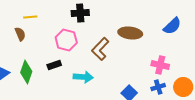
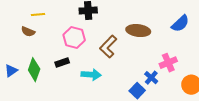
brown semicircle: (20, 34) -> (28, 32), turned 136
pink cross: (160, 65) -> (168, 63), turned -36
blue cross: (158, 87) -> (151, 78), moved, turned -32

